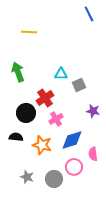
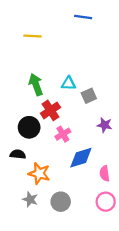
blue line: (89, 14) -> (83, 17), moved, turned -56
green arrow: (18, 72) -> (36, 84), moved
orange star: (42, 145) -> (39, 173), moved
pink circle: (74, 167) -> (106, 202), moved

